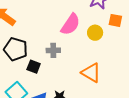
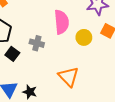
pink semicircle: (70, 24) -> (62, 22), turned -55

